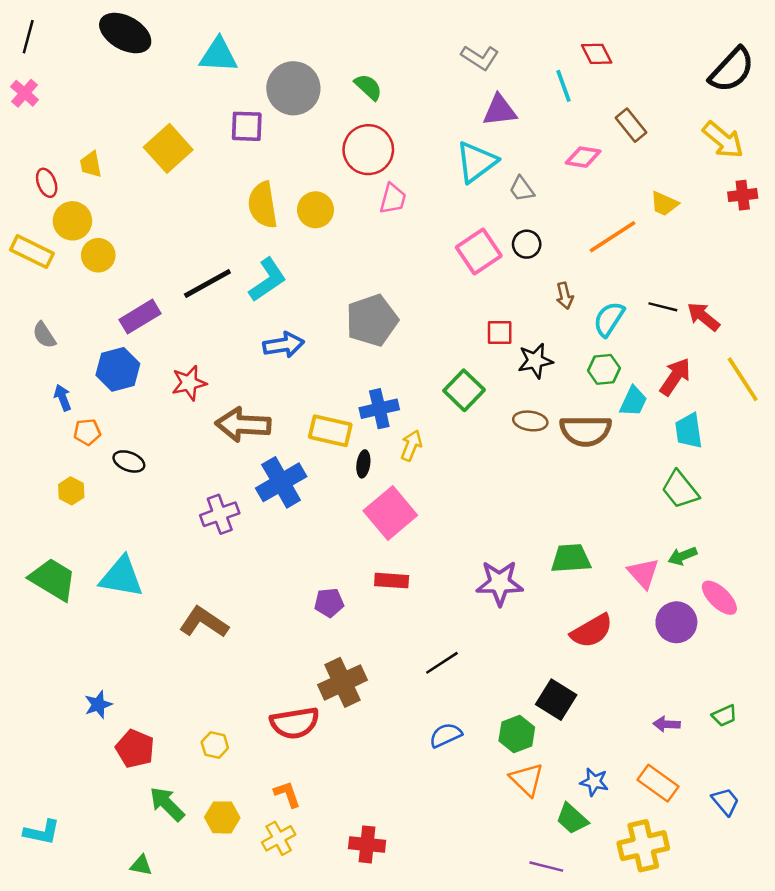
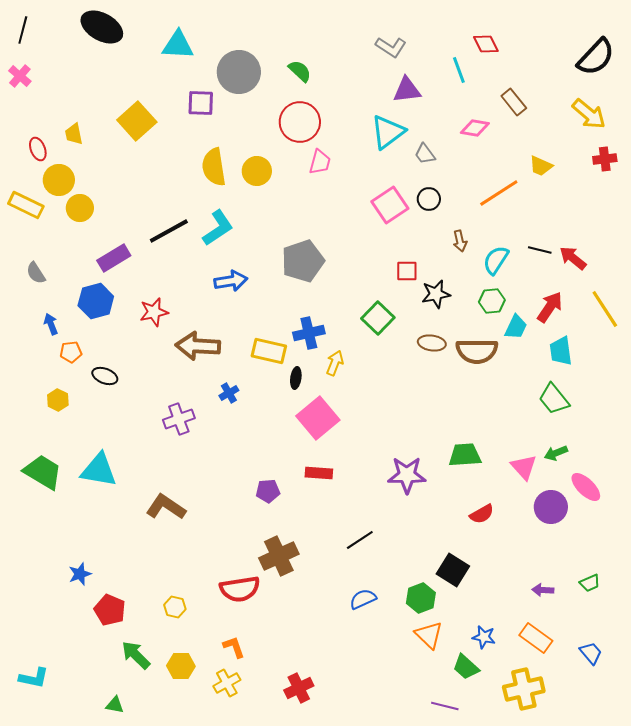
blue cross: (281, 482) -> (229, 393), size x0.5
red semicircle: (592, 631) -> (482, 514), size x0.7
red cross: (367, 844) -> (299, 688), turned -32

